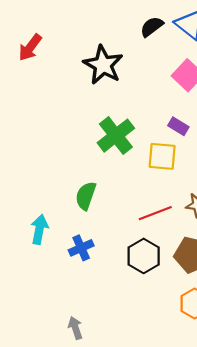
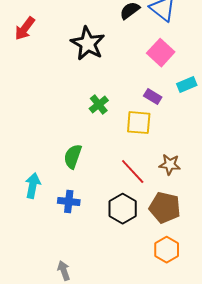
green cross: (116, 136) -> (99, 105), size x0.6
red line: (155, 213) -> (133, 172), turned 68
blue cross: (81, 248) -> (69, 202), turned 30

